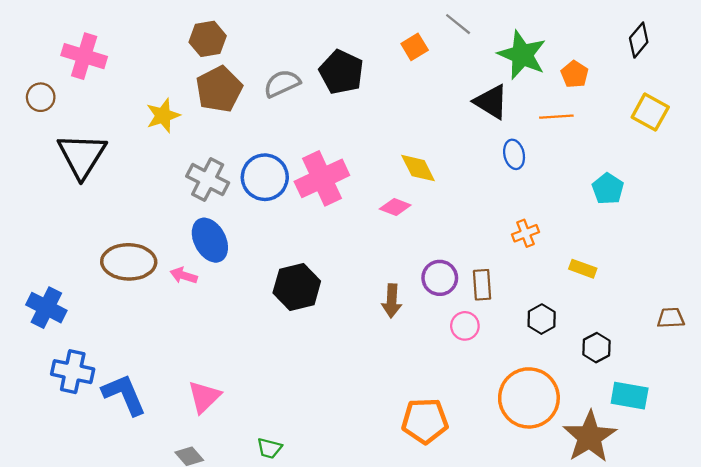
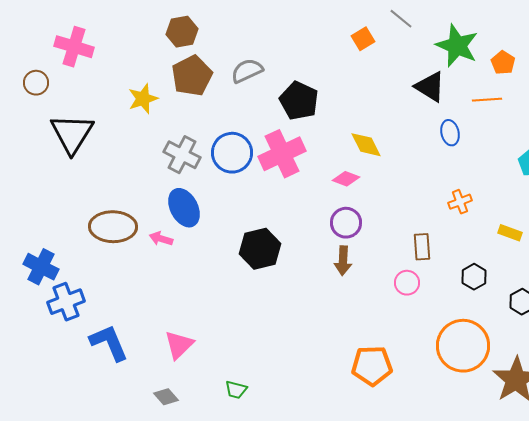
black pentagon: (341, 72) -> (299, 101), moved
purple circle: (440, 278) -> (346, 223), moved
blue cross: (73, 372) -> (66, 302), moved, turned -33

